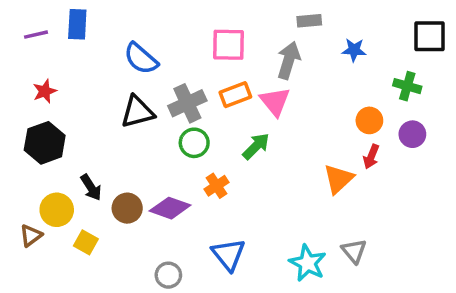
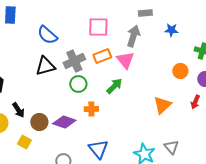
red arrow: (371, 157) -> (195, 102), moved
orange cross: (217, 186) -> (91, 109), turned 32
yellow square: (86, 242) -> (24, 142), moved

